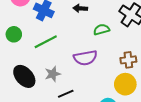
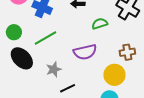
black ellipse: (24, 76) -> (22, 58), moved
yellow circle: (125, 84) -> (114, 75), moved

